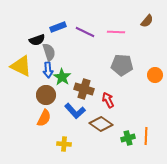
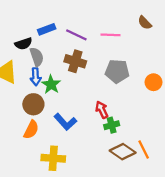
brown semicircle: (147, 21) -> (145, 23), turned 96
brown cross: (84, 89) -> (75, 61), moved
brown diamond: (101, 124) -> (123, 152), moved
orange line: (146, 136) -> (144, 149), turned -30
green cross: (128, 138) -> (112, 125), moved
yellow cross: (64, 144) -> (53, 158), size x1.5

